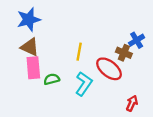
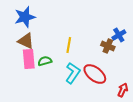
red ellipse: (109, 69) -> (95, 74), moved
green semicircle: (52, 79) -> (45, 61), moved
red arrow: (132, 103) -> (123, 90), moved

